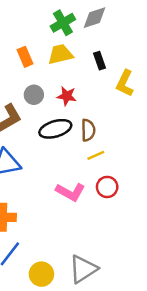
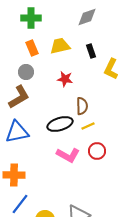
green cross: (63, 23) -> (31, 18), moved, turned 30
gray circle: (34, 95) -> (26, 72), moved
black ellipse: (55, 129) -> (60, 124), moved

